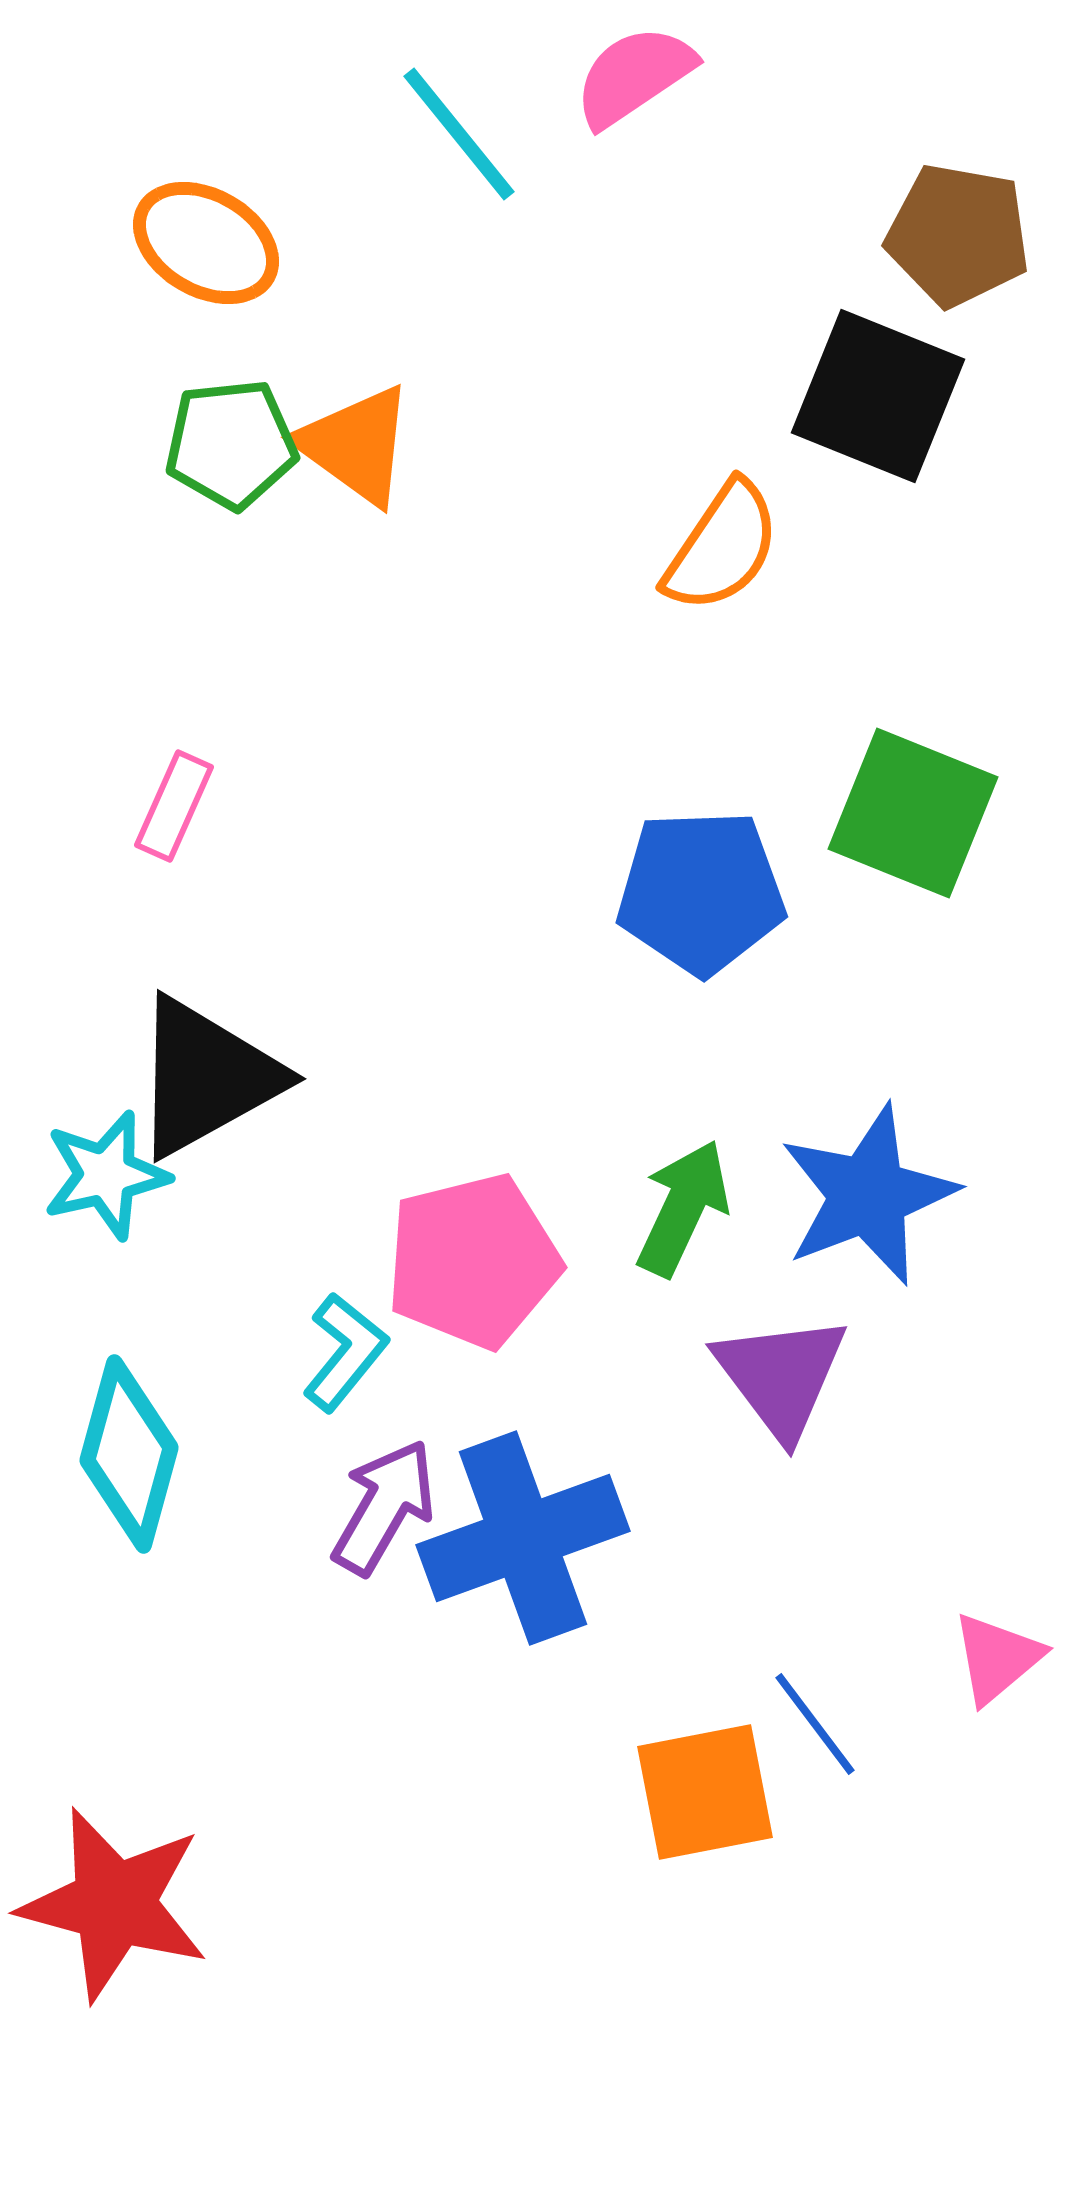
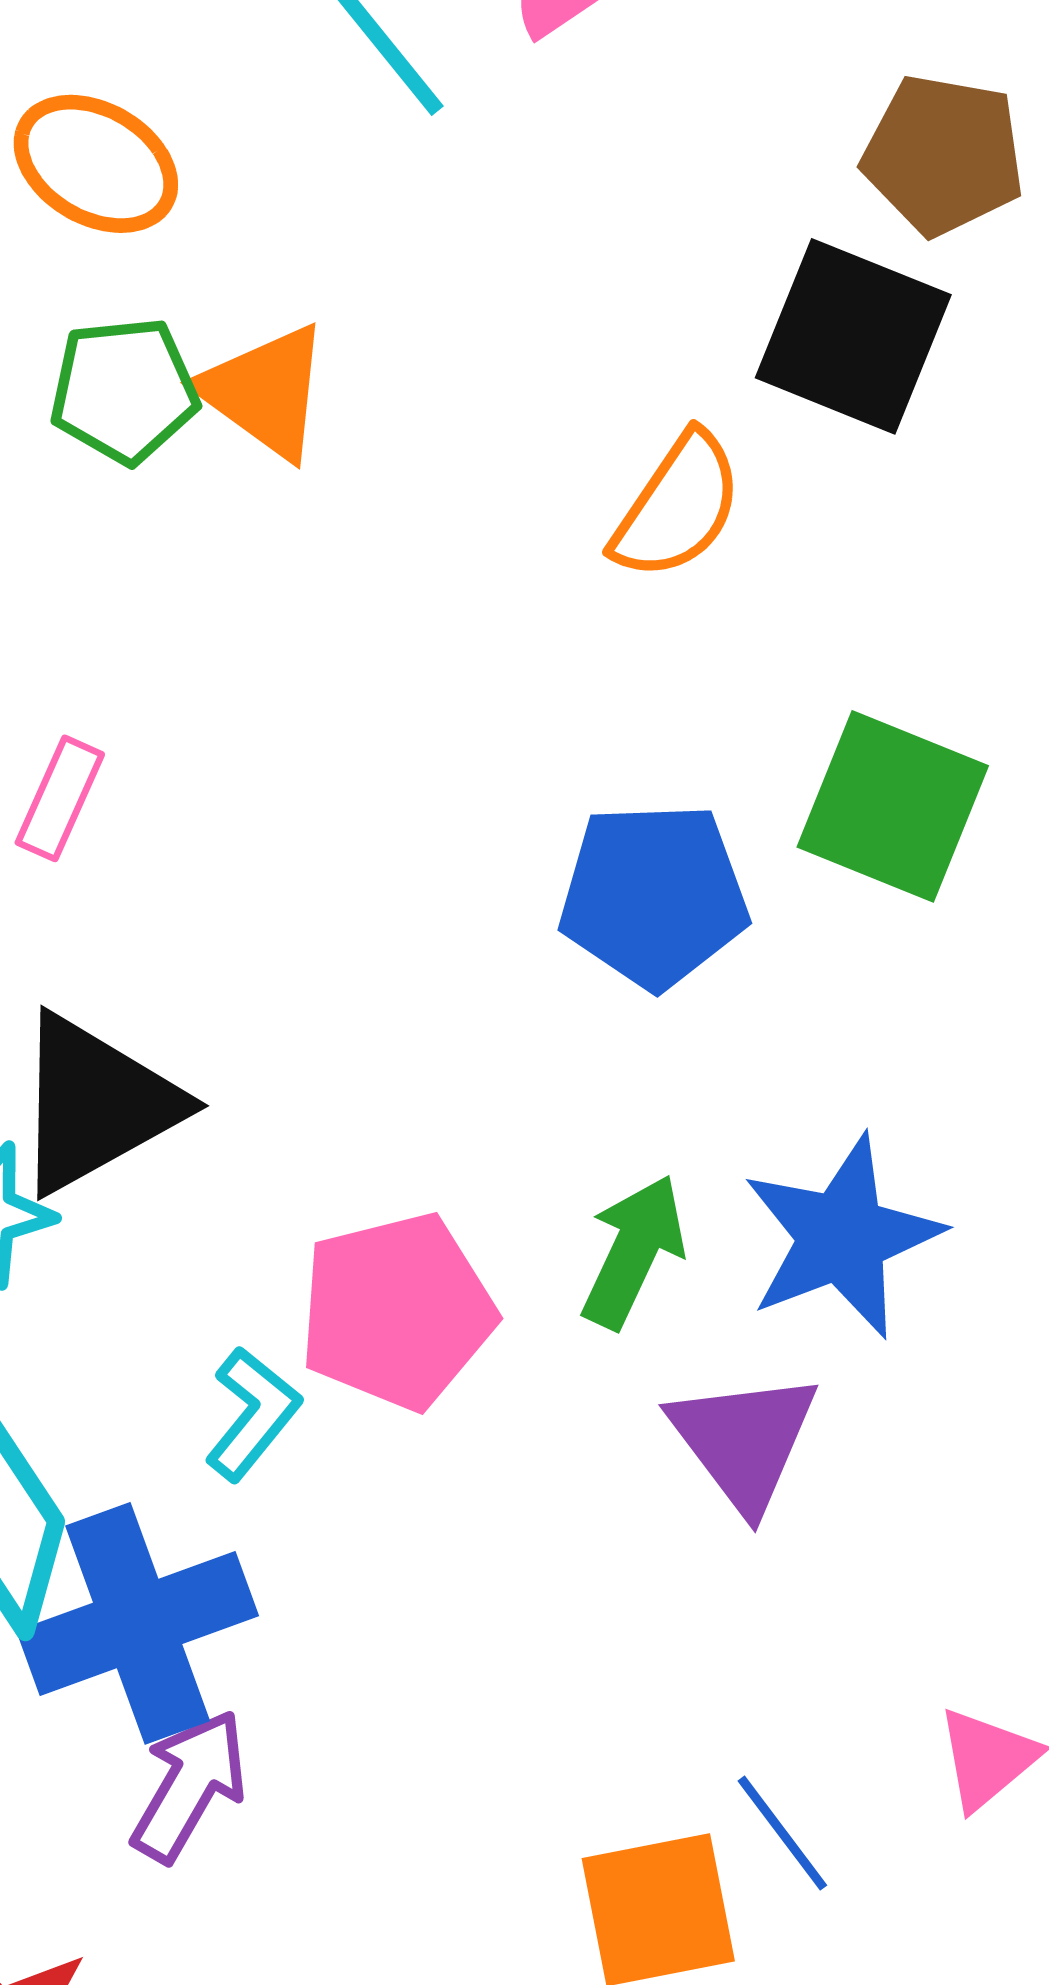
purple arrow: (384, 1507) -> (189, 1786), moved
blue cross: (523, 1538) -> (138, 1623), moved

